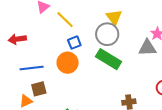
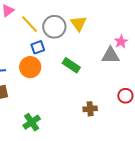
gray circle: (107, 34) -> (54, 27), moved
green rectangle: (108, 59) -> (71, 65), size x0.7

